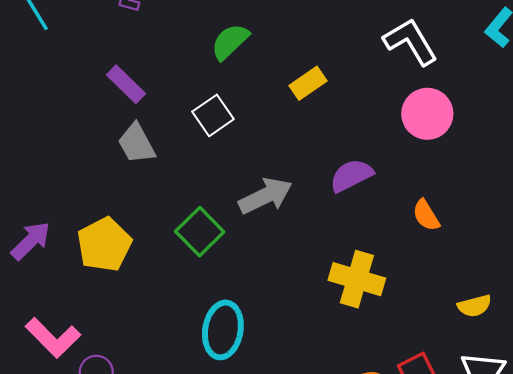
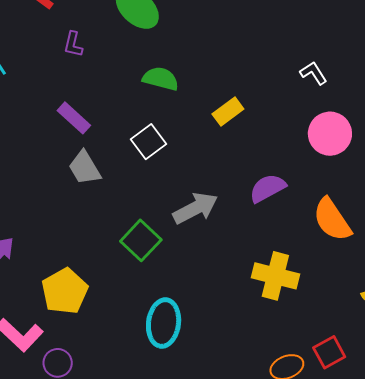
green semicircle: (230, 42) -> (161, 79), turned 60
white L-shape: (411, 42) -> (313, 73), size x0.6
orange semicircle: (426, 215) -> (332, 220), size x1.6
yellow pentagon: (104, 245) -> (65, 291), moved

